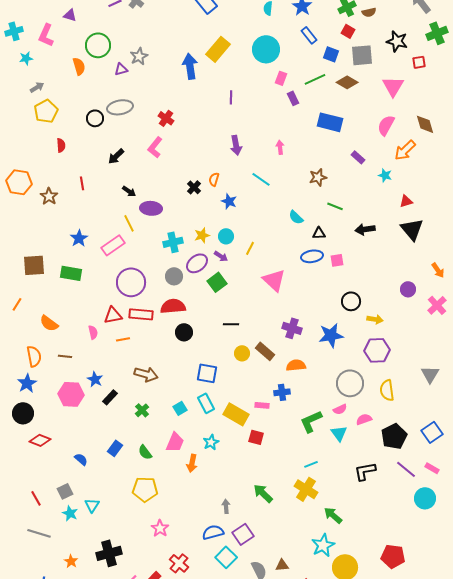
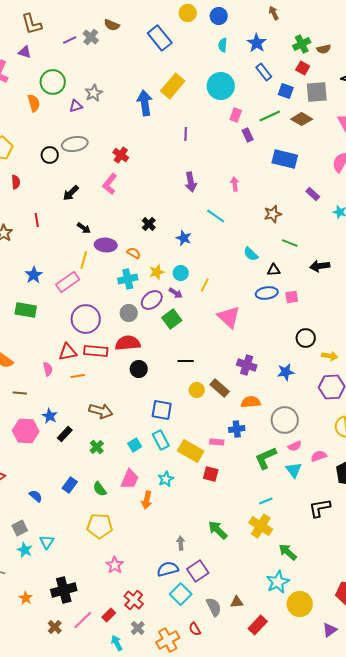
orange semicircle: (214, 179) -> (134, 253), moved, turned 104
yellow line: (129, 223) -> (84, 260), turned 42
blue star: (331, 335) -> (286, 372), size x0.7
gray circle: (350, 383) -> (285, 420), moved

